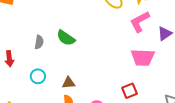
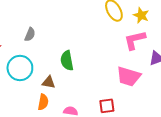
green semicircle: (66, 38) -> (67, 61), moved, turned 30
cyan circle: (38, 76) -> (20, 68), size x1.6

